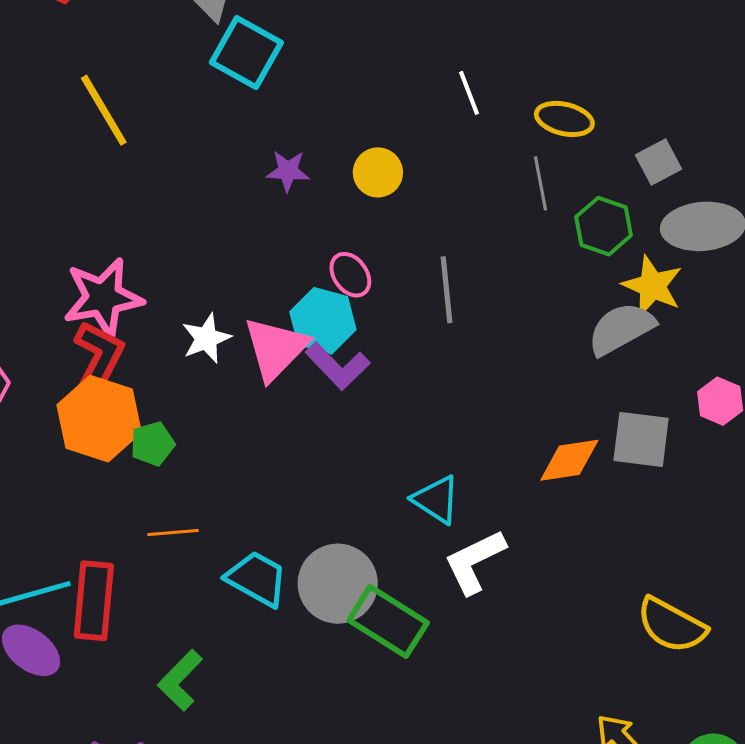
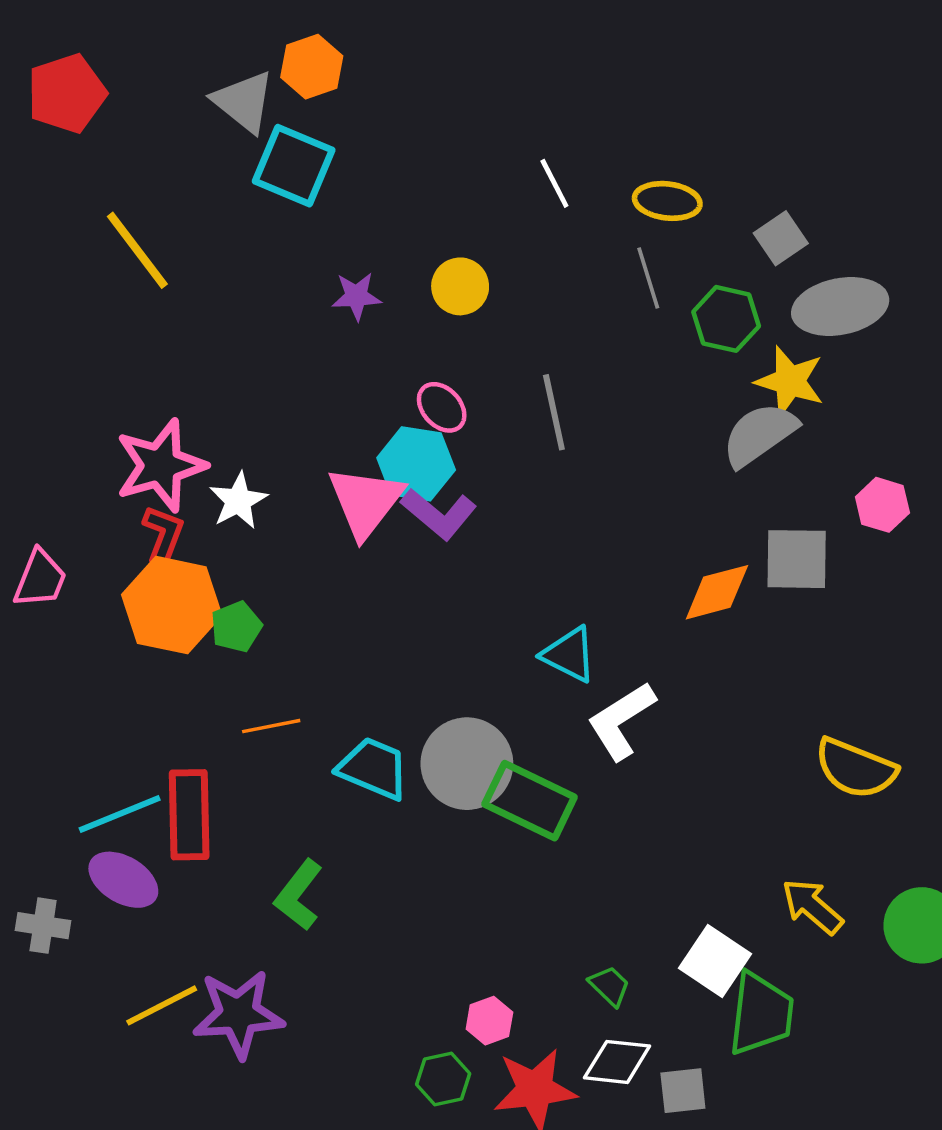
white star: (206, 338) -> (238, 501), moved
red L-shape: (99, 357) -> (163, 535), size x0.7

